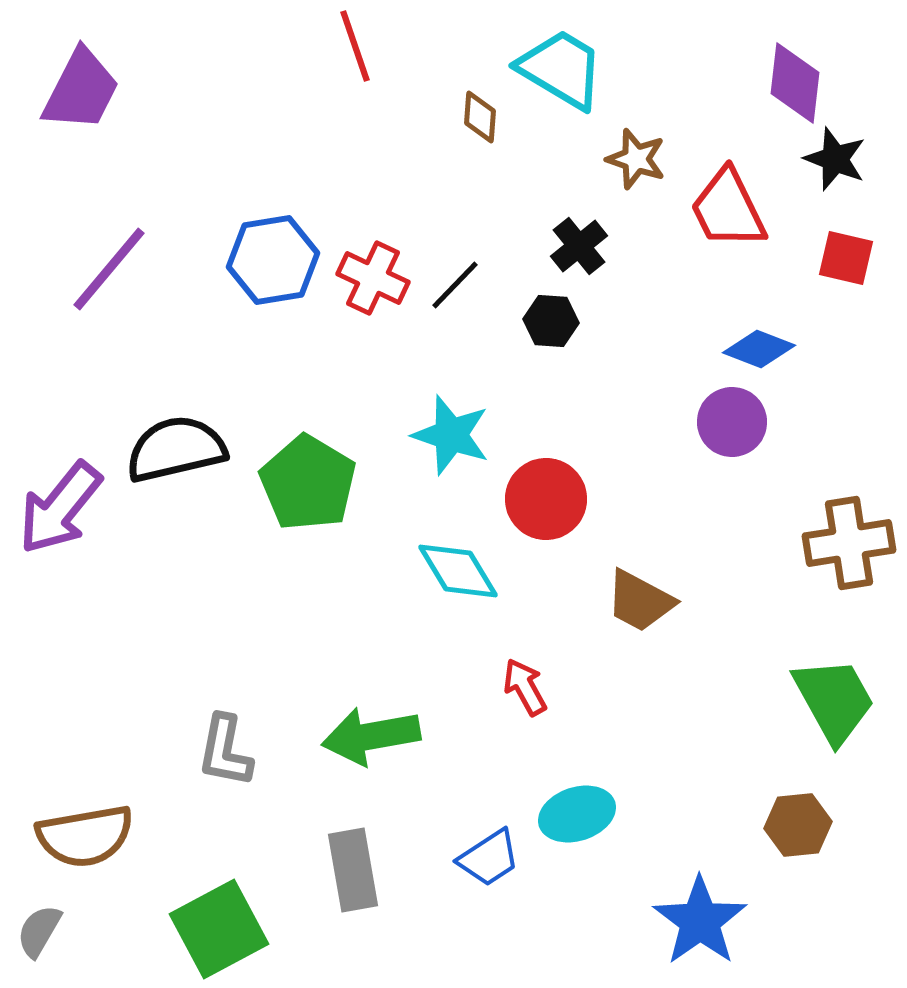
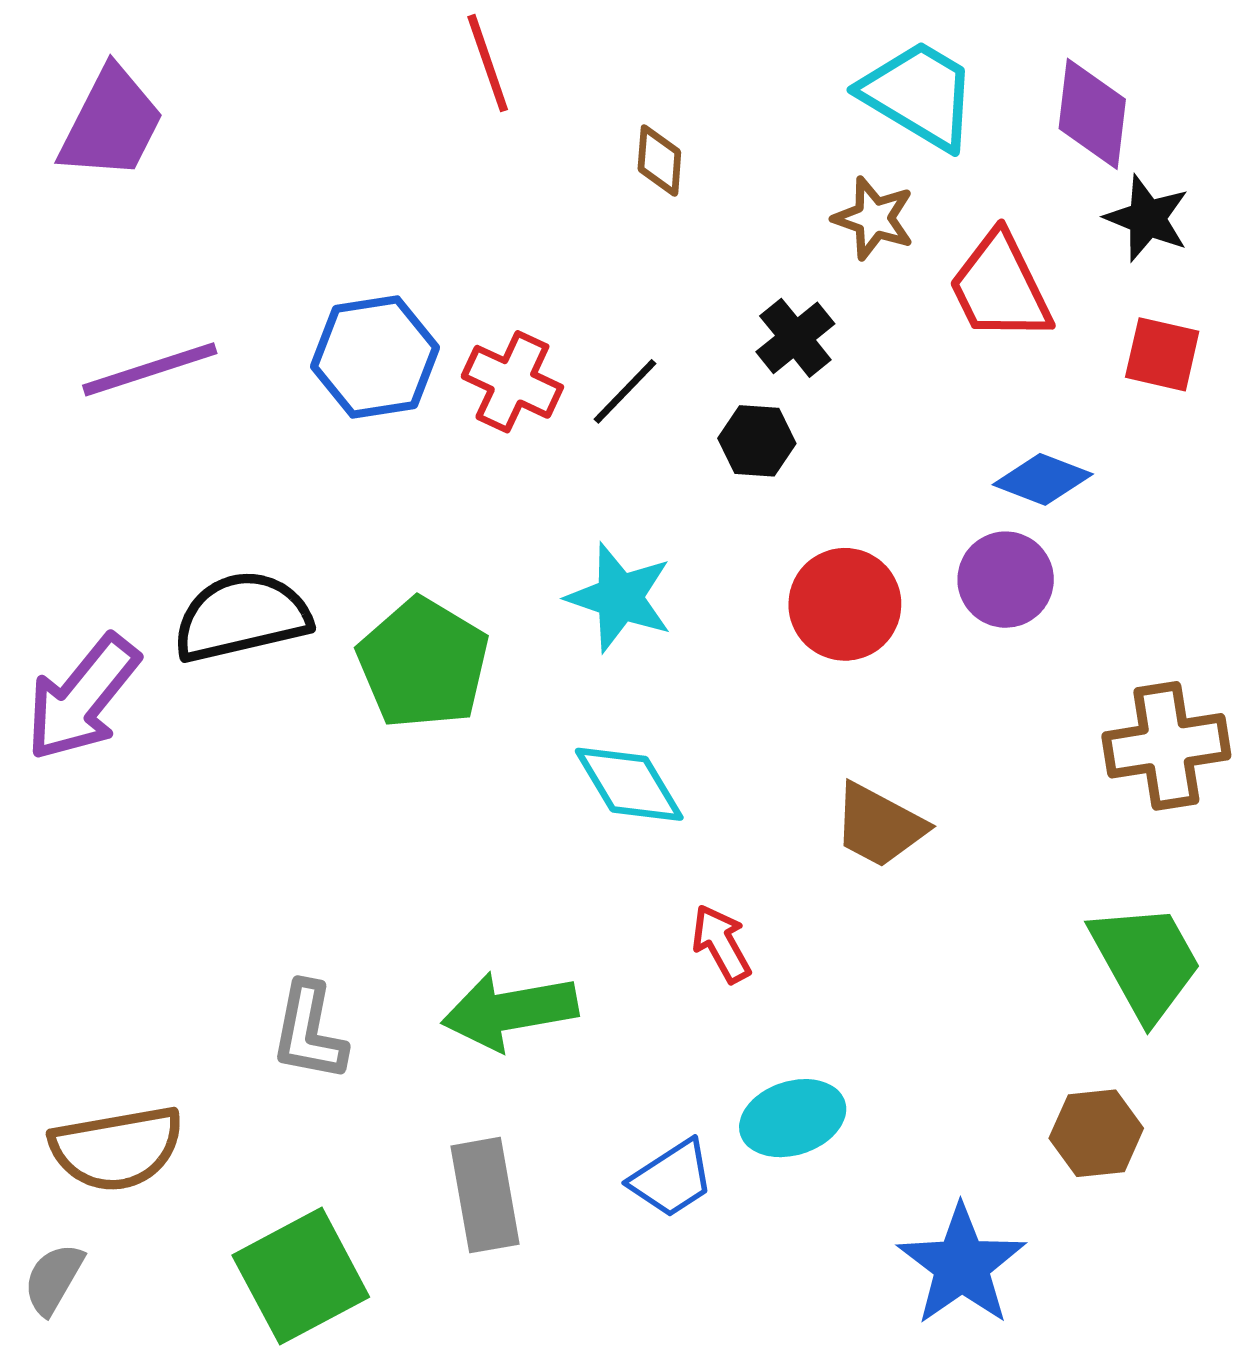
cyan trapezoid: (561, 69) -> (919, 95), moved
purple line: (109, 269) -> (150, 369), turned 32
red circle: (546, 499) -> (845, 604), moved

